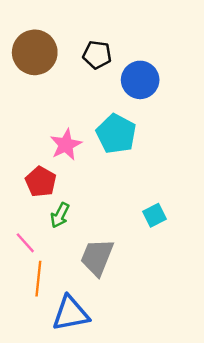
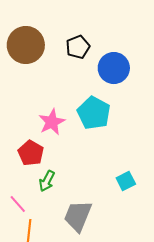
black pentagon: (97, 55) -> (78, 47), turned -30

